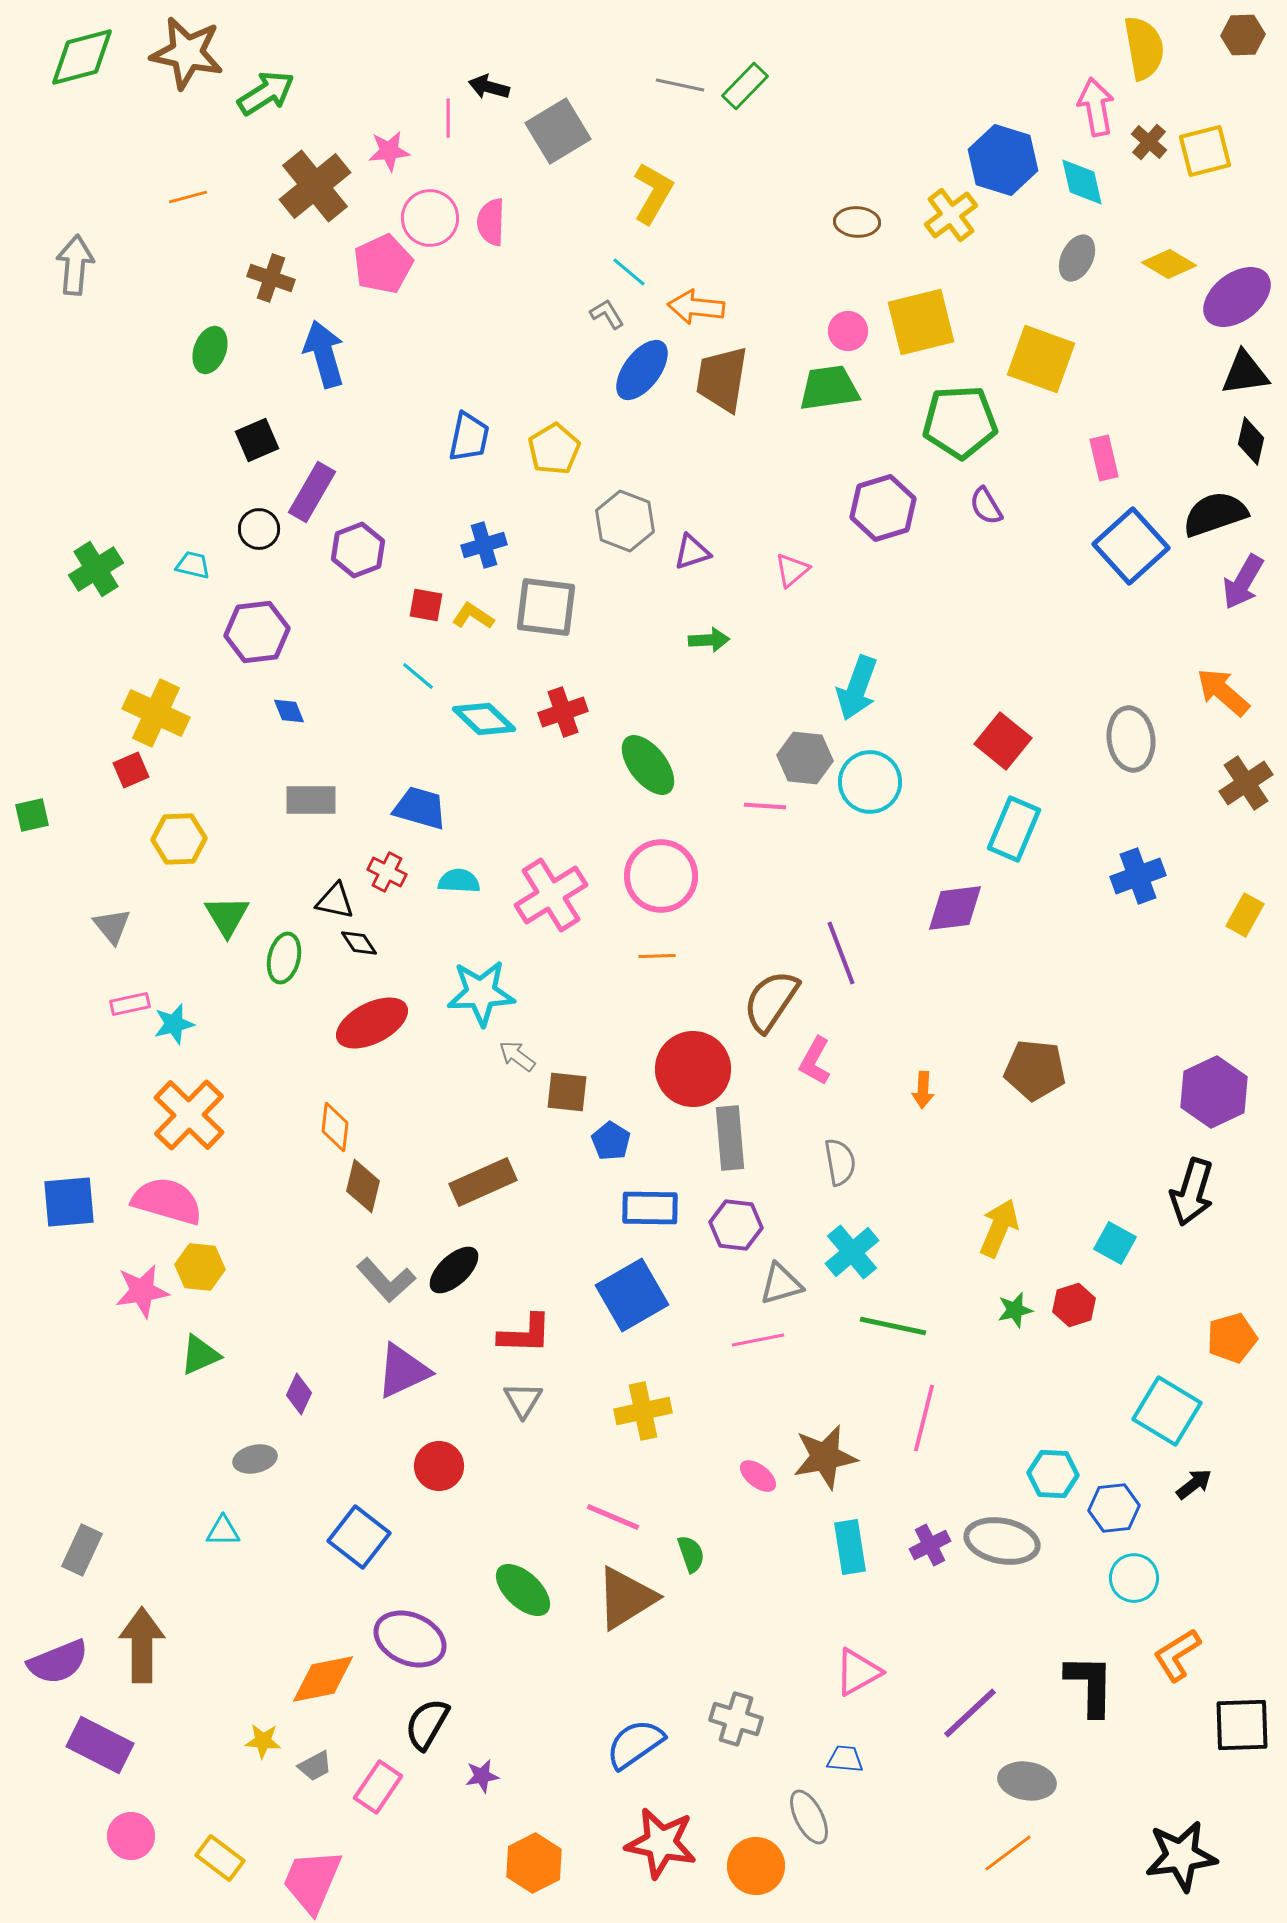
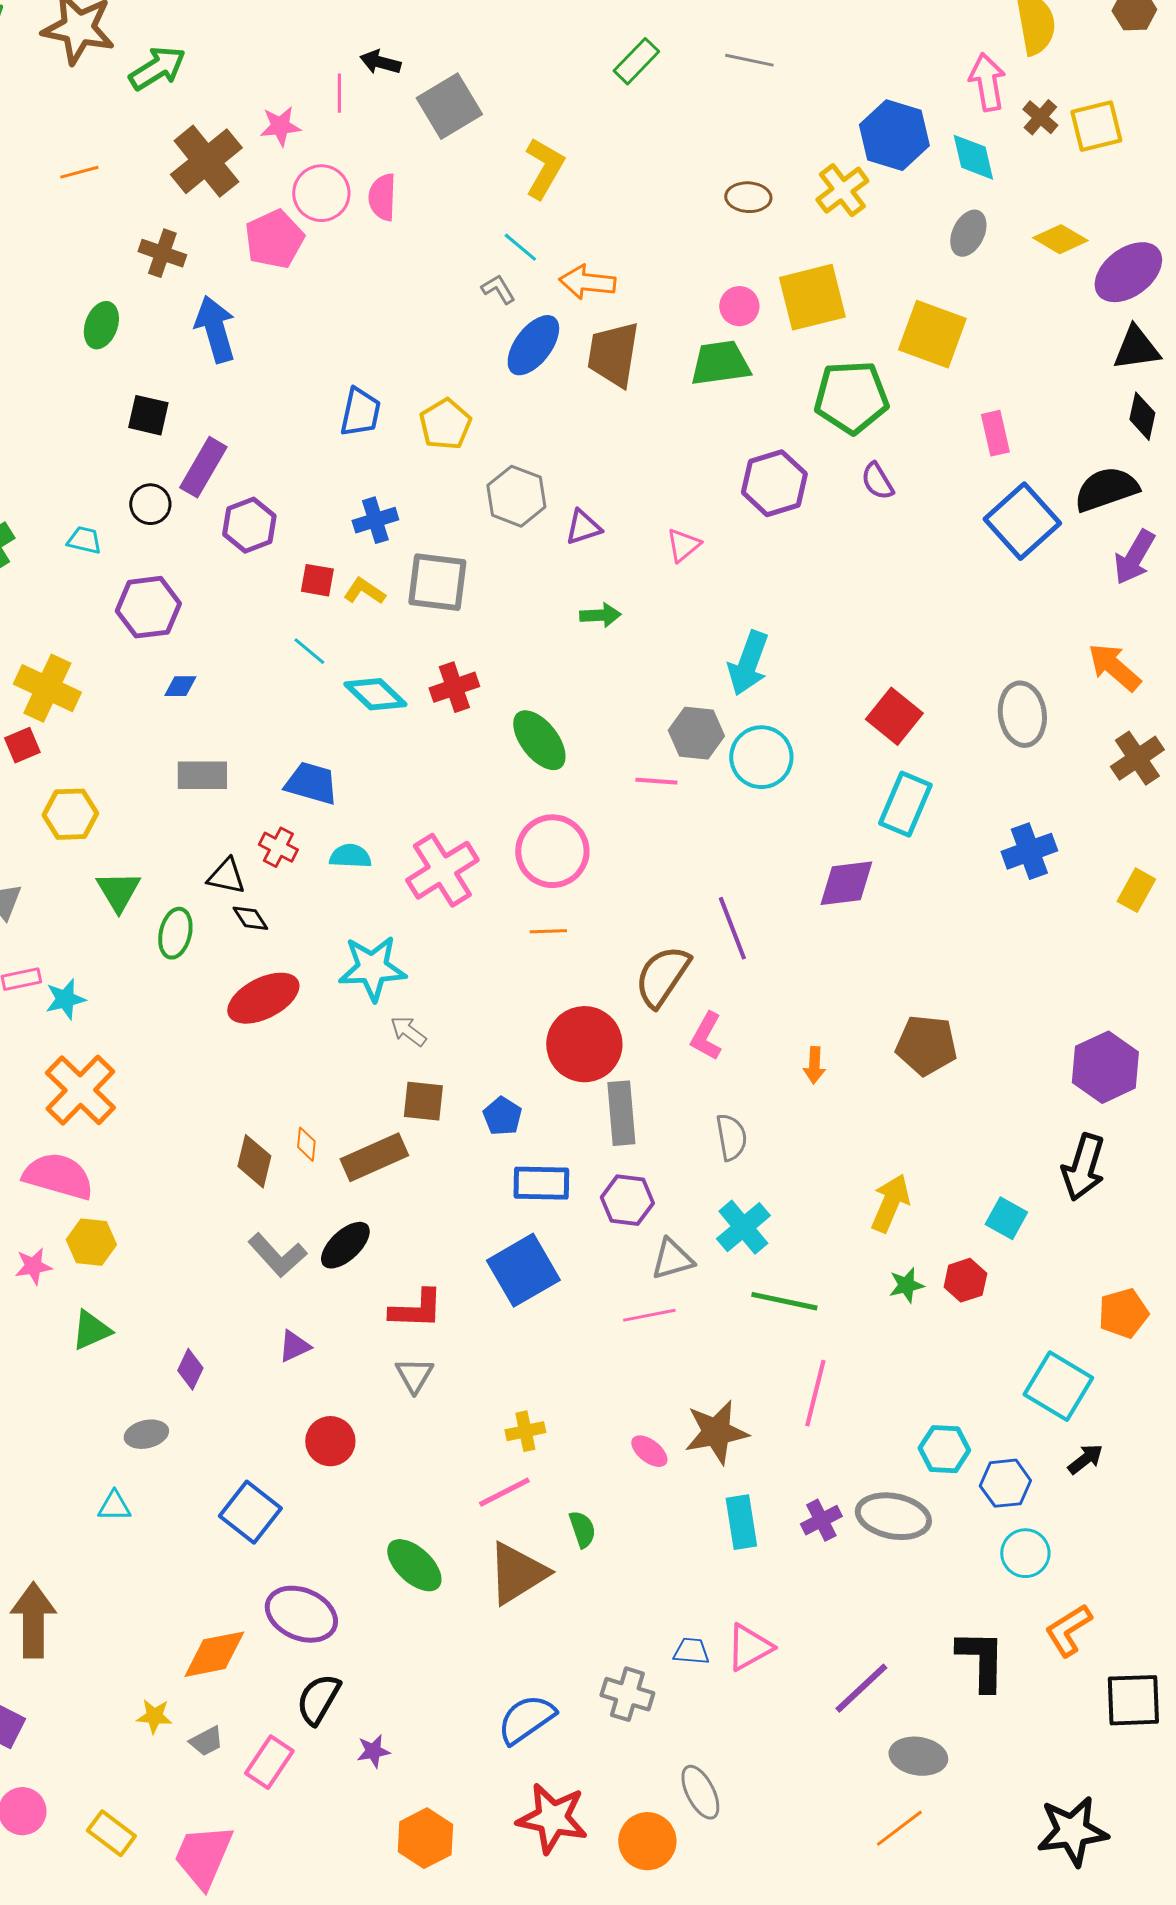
gray line: (680, 85) -> (749, 60), moved
black square: (257, 440) -> (148, 415), turned 36
blue diamond: (289, 711) -> (180, 686), turned -68
brown square: (567, 1092) -> (423, 1101), moved
orange diamond: (335, 1127) -> (306, 1144), moved, size x0.7
pink star: (142, 1291) -> (33, 1266), size x0.7
purple triangle: (403, 1371) -> (294, 1346), size x0.6
yellow cross: (643, 1411) -> (525, 1431), moved, size x0.7
pink line: (613, 1517) -> (504, 1492), turned -50
blue trapezoid: (845, 1759) -> (691, 1651), moved

